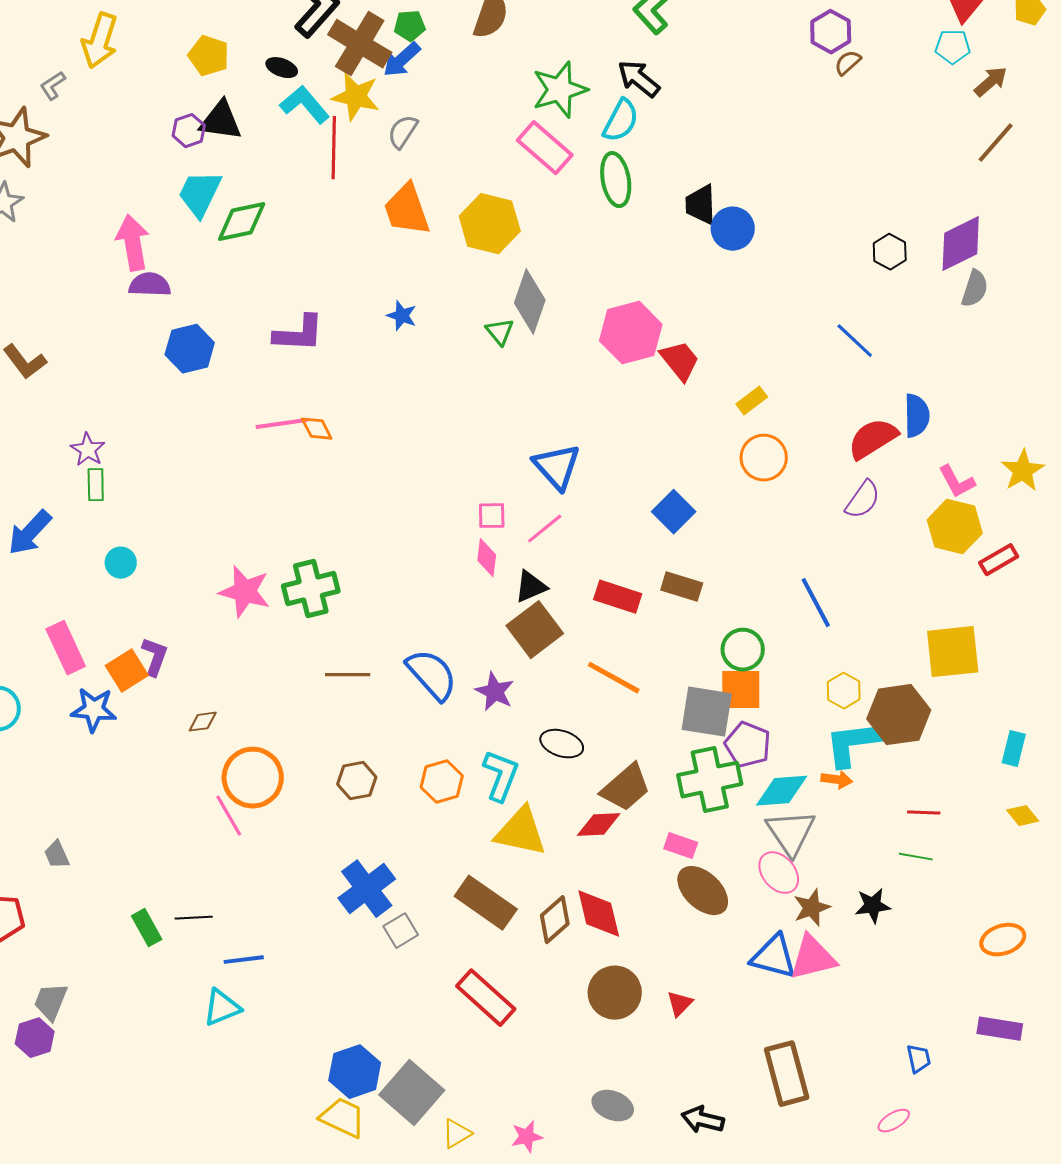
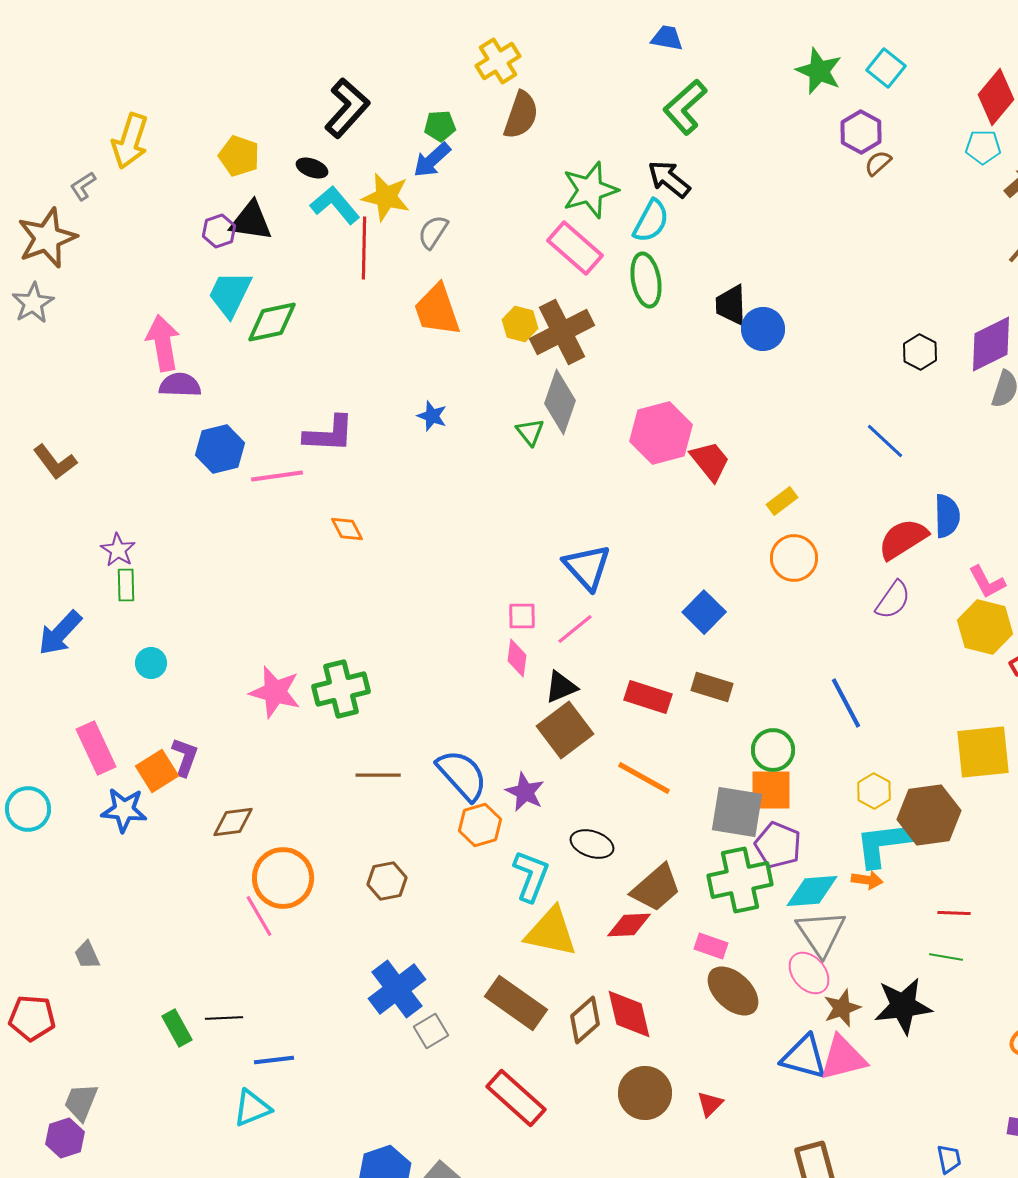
brown cross: (360, 44) -> (562, 332), moved, turned 32
yellow hexagon: (490, 224) -> (520, 324), size x0.6
pink line: (282, 424) -> (277, 476), moved
brown diamond: (203, 722) -> (233, 822), size x1.4
orange hexagon: (442, 782) -> (480, 825), moved
black star: (873, 906) -> (903, 1006), size x1.6

